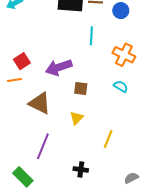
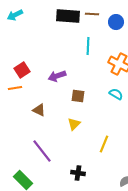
purple arrow: (59, 67) -> (57, 76), size x0.7
brown triangle: (40, 103) -> (39, 110), size x0.6
purple line: (43, 146) -> (42, 151), turned -60

